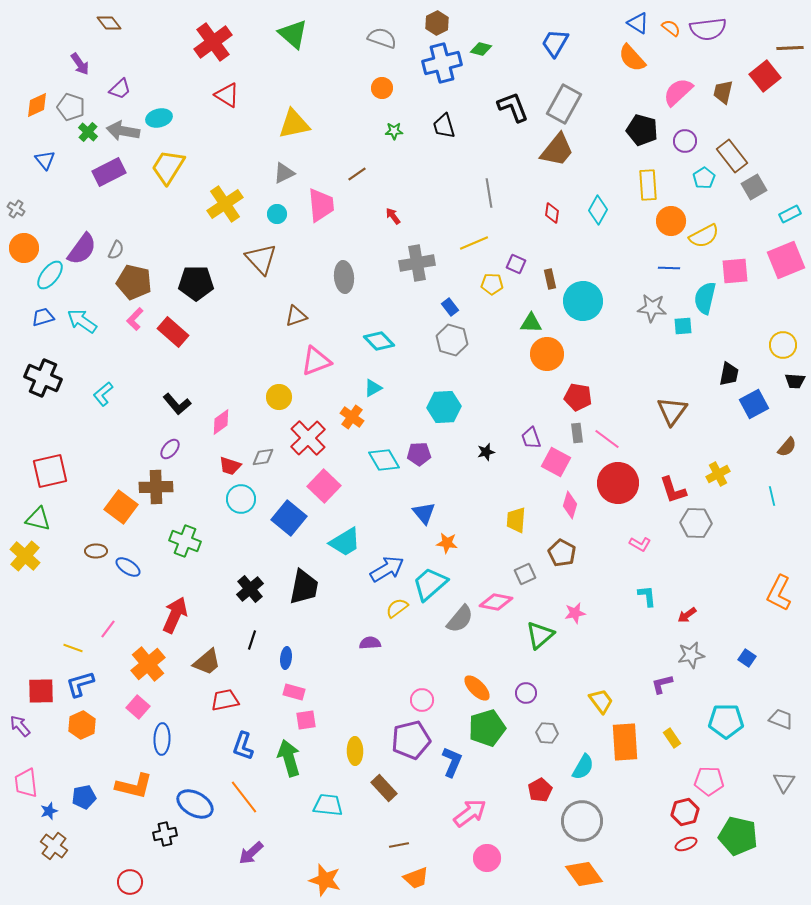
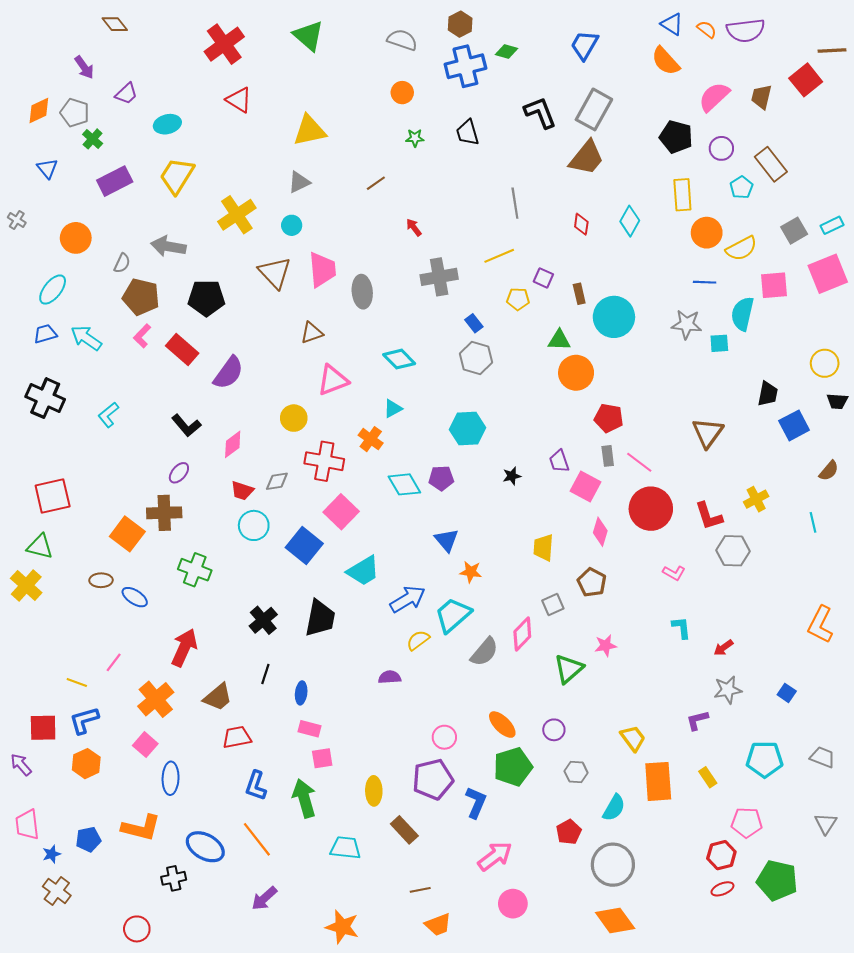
gray arrow: (123, 131) -> (168, 246), moved
gray square: (754, 187) -> (794, 231), moved
pink trapezoid: (321, 205) -> (322, 270), moved
orange circle: (24, 248) -> (76, 238), moved
purple semicircle: (82, 249) -> (228, 373), moved
red cross: (308, 438) -> (324, 461), turned -36
pink diamond: (496, 602) -> (522, 634), turned -56

